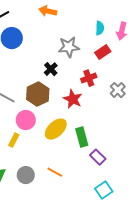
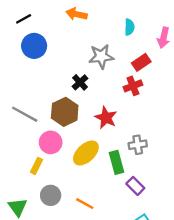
cyan semicircle: (100, 28) -> (129, 27), moved
red cross: (89, 78) -> (133, 86), moved
gray cross: (118, 90) -> (138, 145), moved, turned 35
gray circle: (26, 175) -> (51, 195), moved

